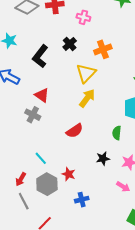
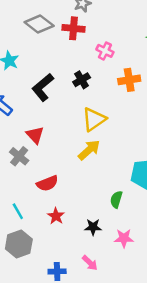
orange cross: (103, 49) -> (129, 80), moved
red semicircle: (75, 131) -> (47, 183), moved
red star: (69, 174) -> (56, 216), moved
pink arrow: (123, 187) -> (90, 263), moved

